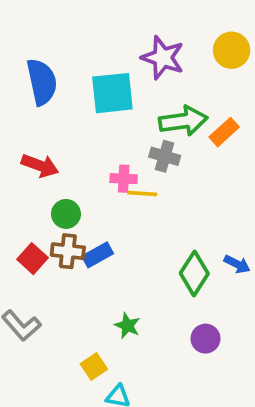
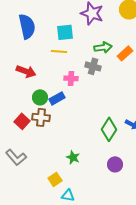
cyan square: (112, 93) -> (65, 32), size x0.7
green arrow: (183, 121) -> (103, 47), size x0.7
yellow line: (142, 193) -> (59, 51), moved
blue rectangle: (98, 255) -> (57, 98), moved

